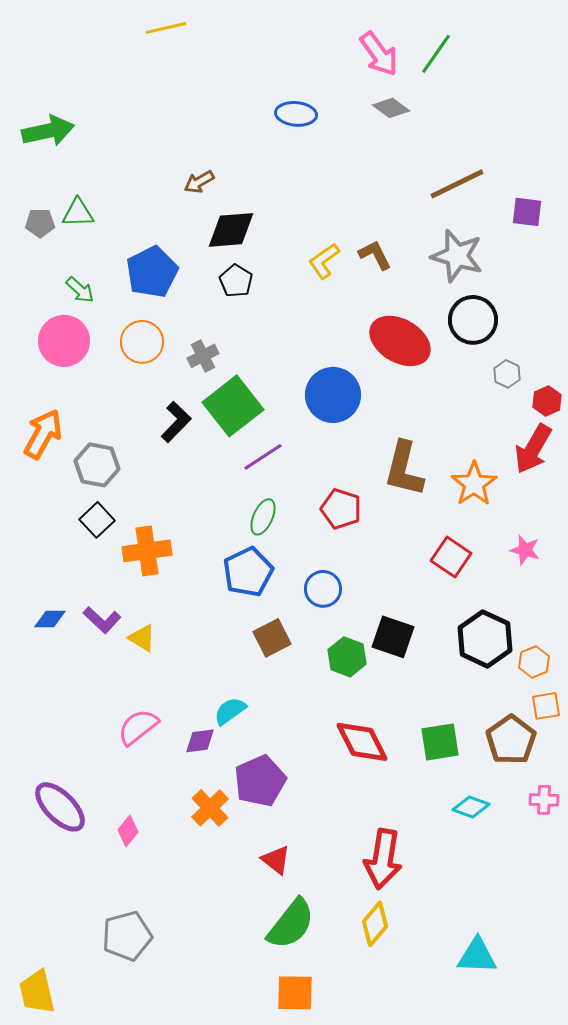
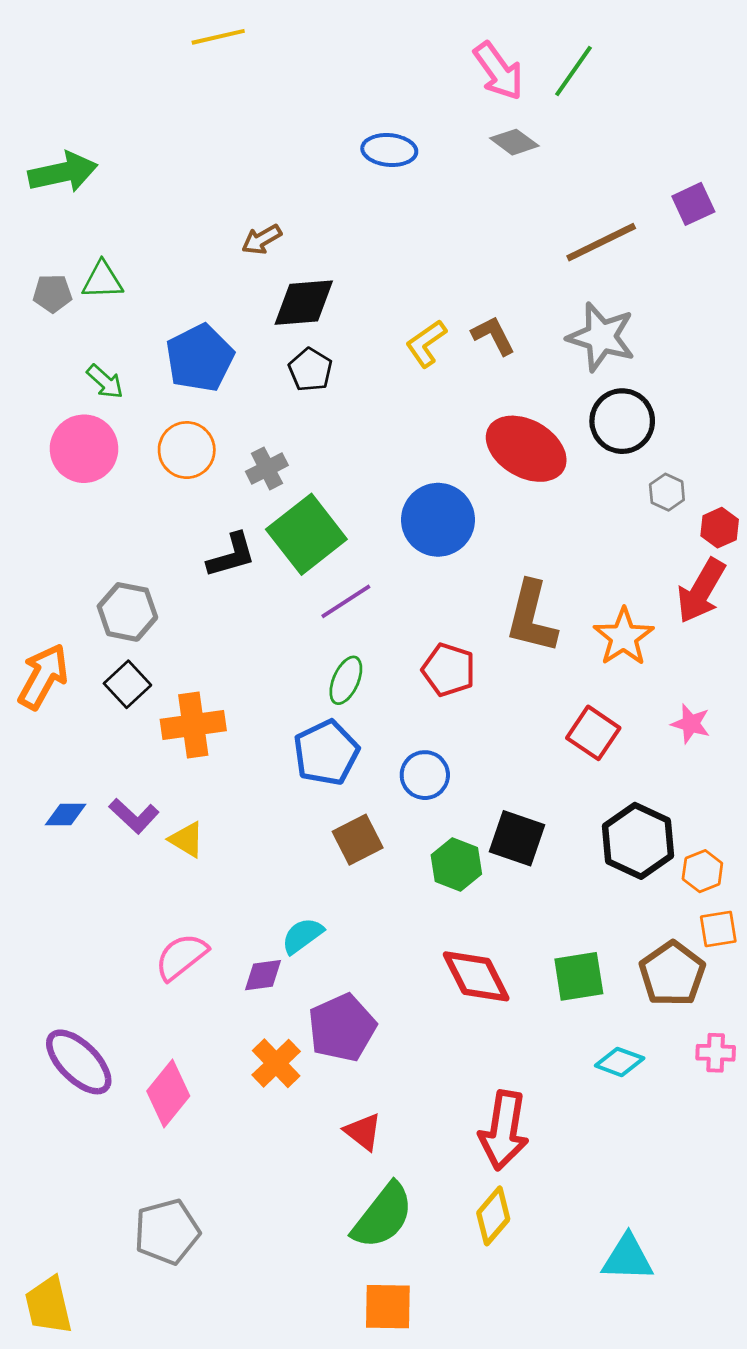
purple square: (527, 212) -> (693, 204), moved, turned -32
black L-shape: (176, 422) -> (231, 555), turned 30
orange arrow: (43, 434) -> (43, 676), moved
pink diamond: (128, 831) -> (168, 1094), size x1.6

